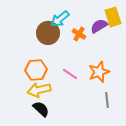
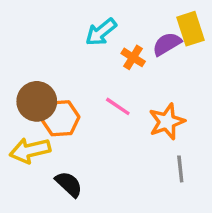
brown circle: (48, 33) -> (37, 101), moved
pink line: (70, 74) -> (118, 106), moved
yellow arrow: (39, 90) -> (30, 150), moved

